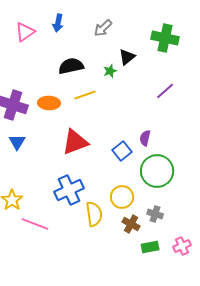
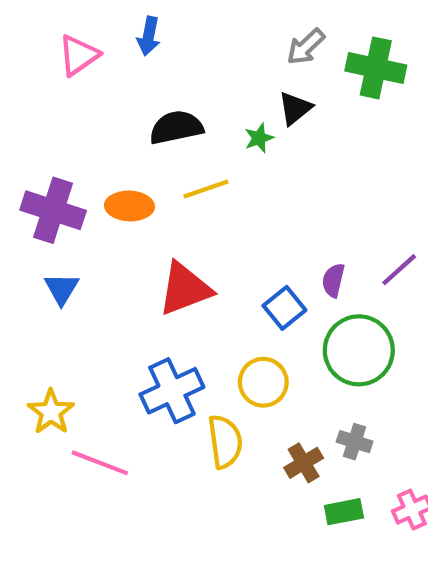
gray arrow: (103, 28) -> (306, 47), moved
purple line: (165, 91) -> (399, 270), moved
yellow circle: (122, 197) -> (263, 382), moved
brown cross: (131, 224) -> (304, 463), turned 30

